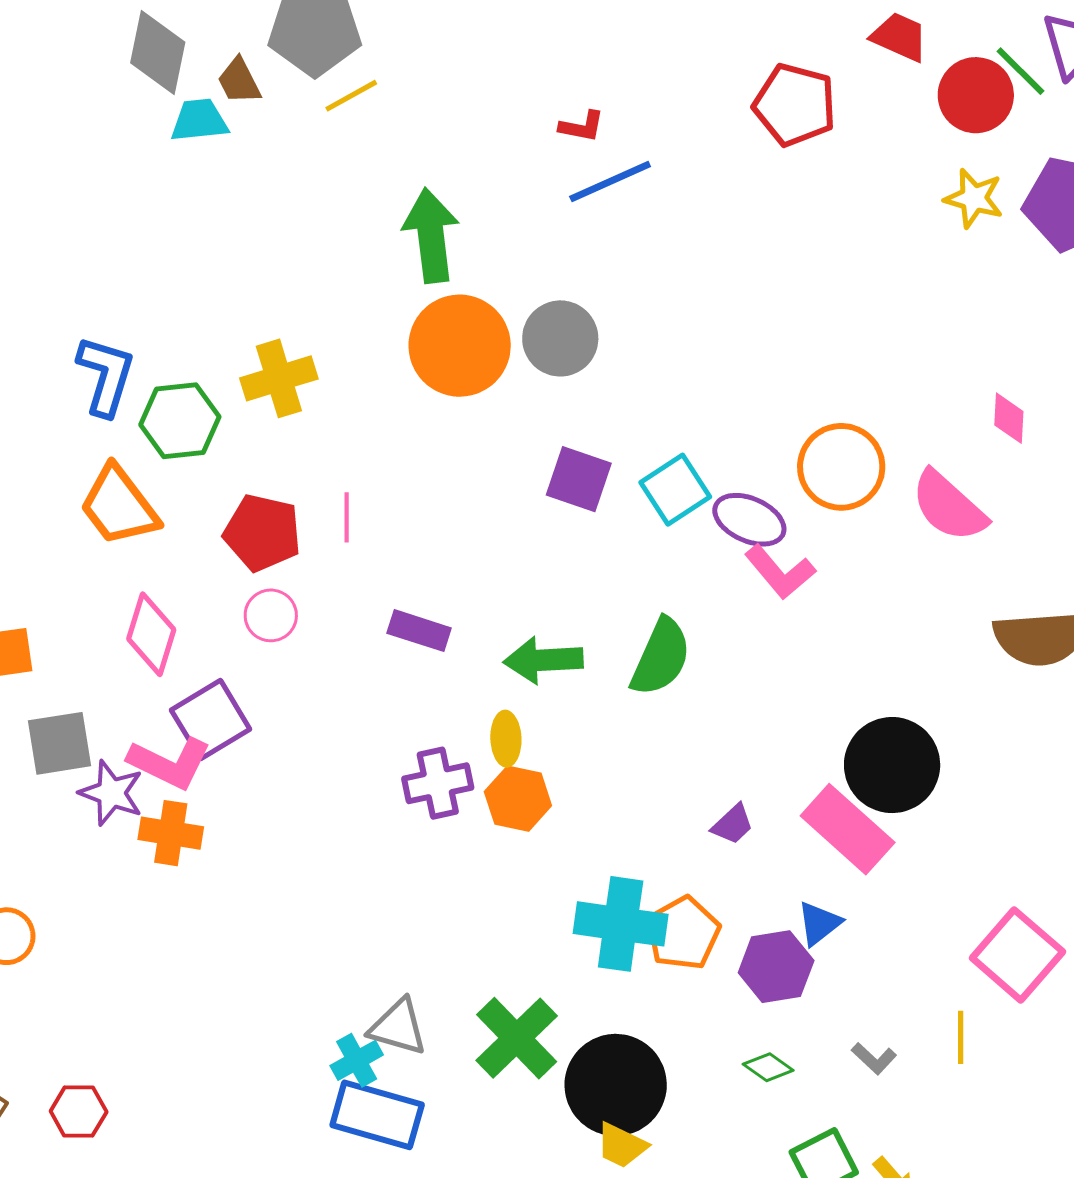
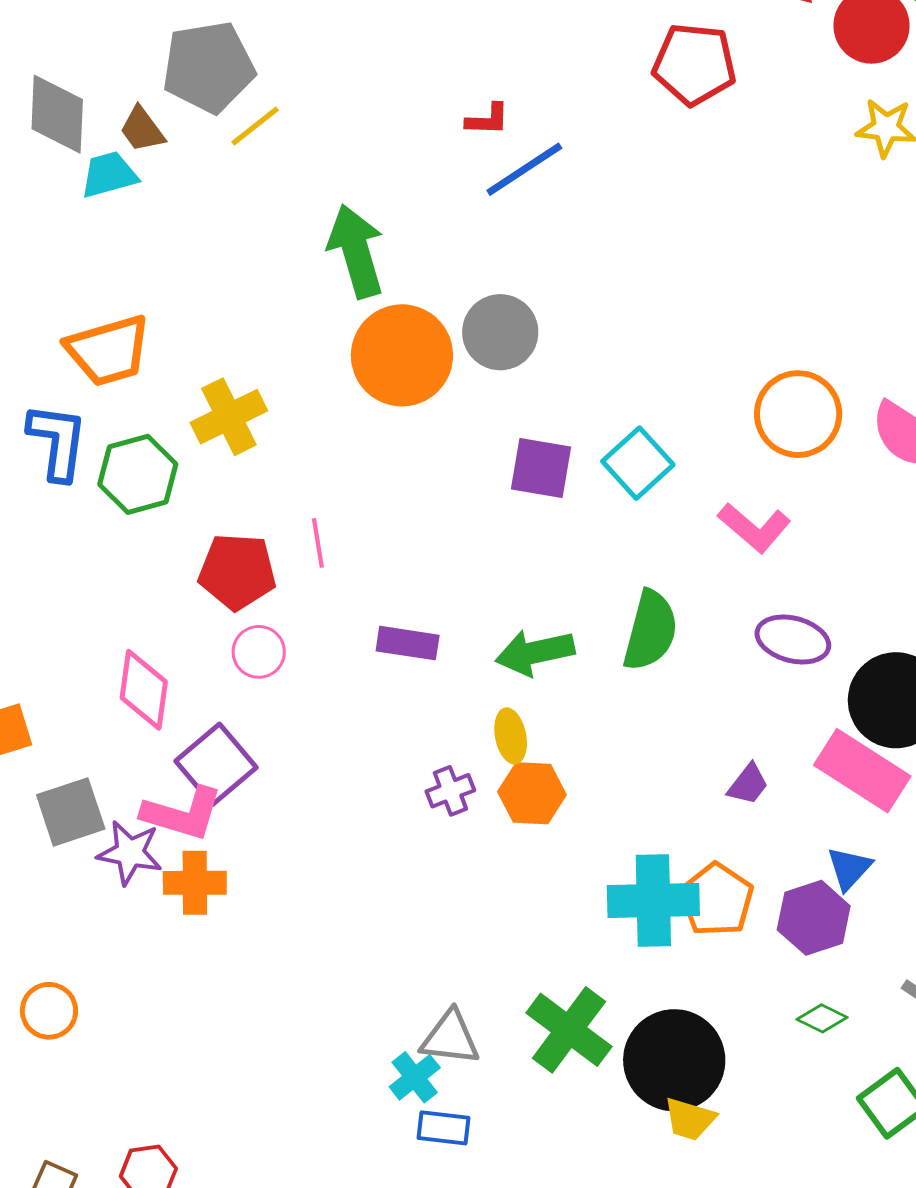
orange trapezoid: (119, 506) -> (108, 350), moved, turned -60
purple ellipse: (749, 520) -> (793, 639), moved
purple cross: (438, 783) -> (450, 791), size x0.7
blue rectangle: (377, 1115) -> (443, 1128), size x0.6

